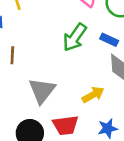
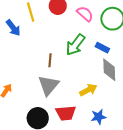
brown line: (12, 55) -> (50, 60), moved

